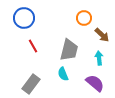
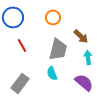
orange circle: (84, 18) -> (53, 17), moved
brown arrow: (102, 35) -> (81, 36), moved

